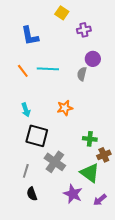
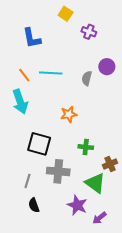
purple cross: (84, 30) -> (89, 32), turned 32
purple circle: (93, 59) -> (107, 67), moved
cyan arrow: (26, 110) -> (20, 102), moved, size x1.6
green cross: (90, 139) -> (86, 147), moved
gray cross: (55, 162) -> (58, 171), turned -30
purple arrow: (100, 200) -> (99, 218), moved

